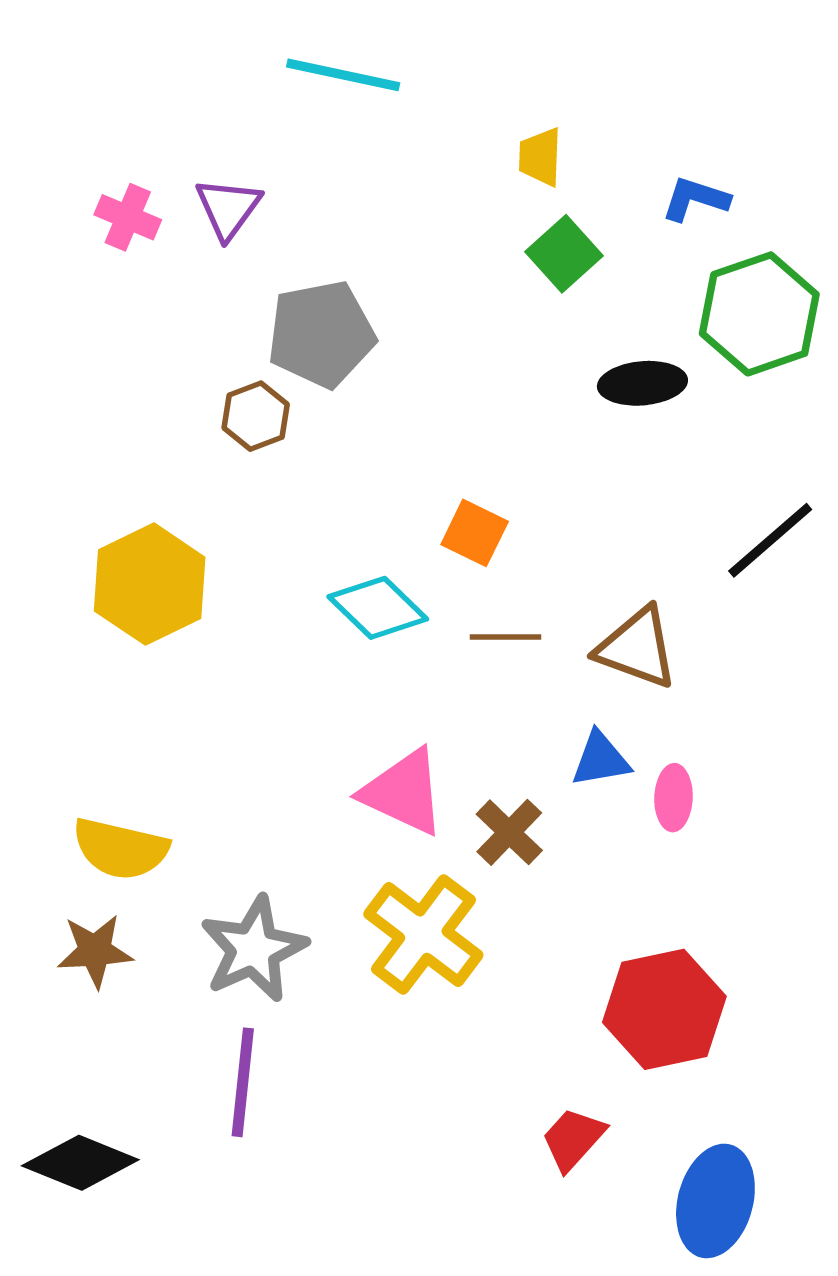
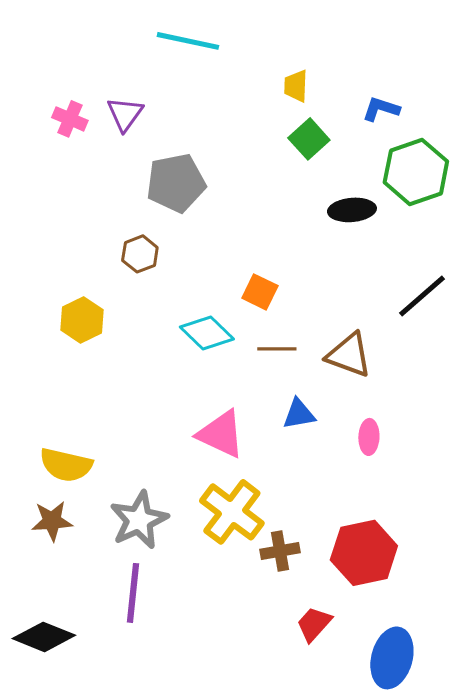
brown hexagon: (256, 416) -> (140, 254), moved
yellow hexagon: (150, 584) -> (82, 320), size x0.7
blue triangle: (600, 759) -> (299, 414), moved
brown cross: (509, 832) -> (280, 551), moved, turned 36

